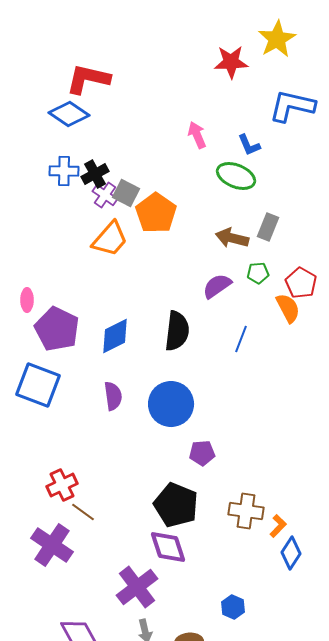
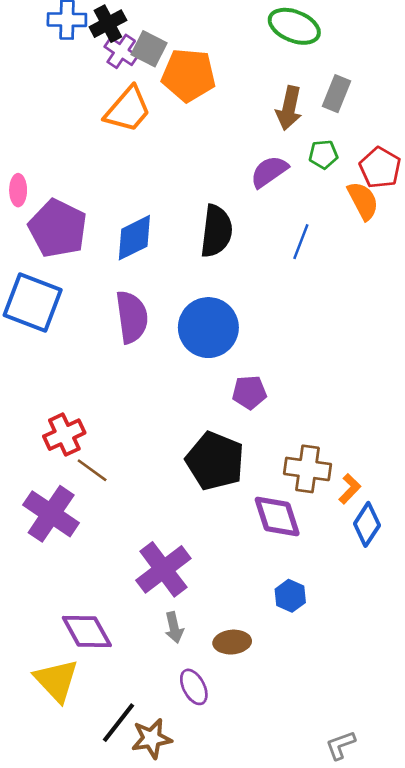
orange pentagon: (156, 213) -> (189, 75), turned -30
brown arrow: (232, 238) -> (289, 108), turned -92
purple semicircle: (113, 396) -> (132, 317), size x1.4
purple diamond: (168, 547) -> (277, 517), moved

